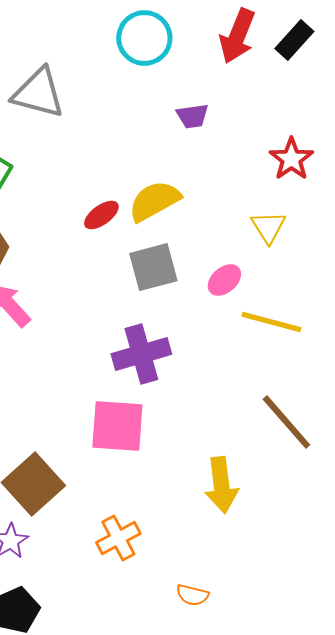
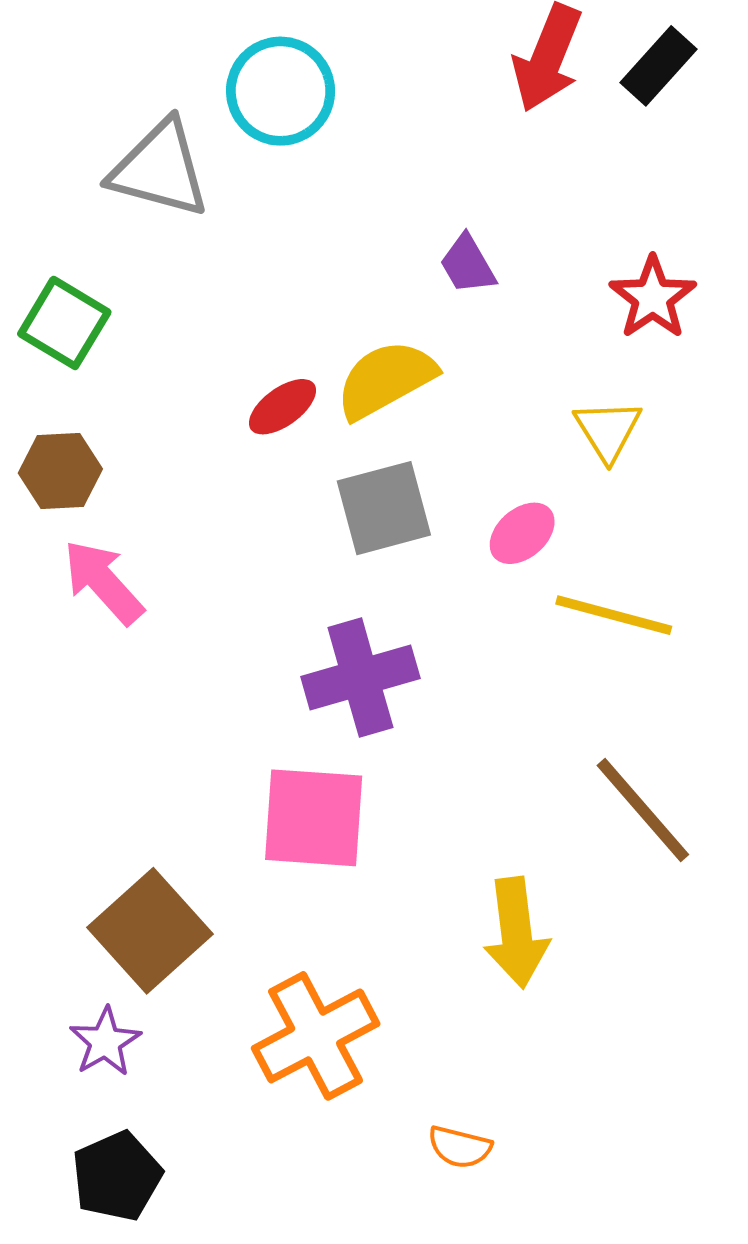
cyan circle: (144, 38) -> (281, 91), moved
purple trapezoid: (192, 116) -> (468, 264), moved, turned 68
orange cross: (118, 538) -> (316, 1036), size x1.4

